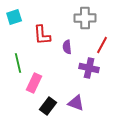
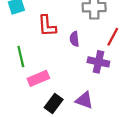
pink rectangle: (34, 83) -> (38, 78), turned 42

